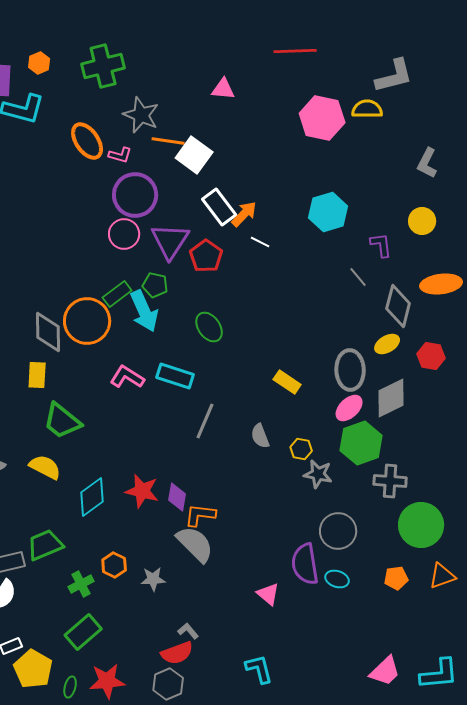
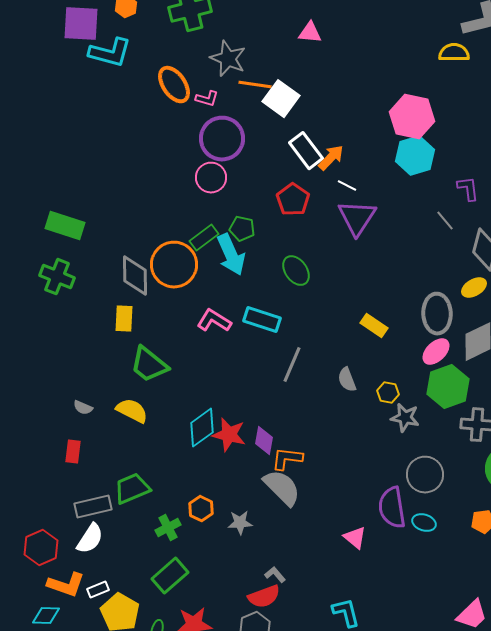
pink hexagon: (322, 118) -> (412, 117), moved
purple triangle: (170, 241) -> (357, 218), moved
cyan diamond: (92, 497) -> (202, 428), moved

